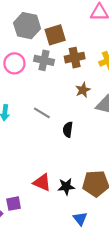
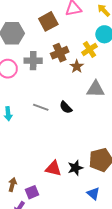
brown square: (55, 35) -> (48, 21), moved
brown star: (83, 90) -> (77, 66), moved
black semicircle: (68, 130) -> (66, 107), moved, turned -40

